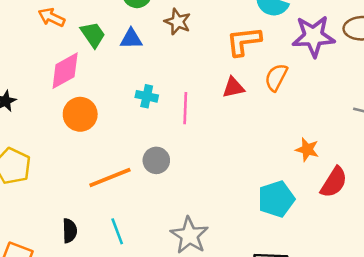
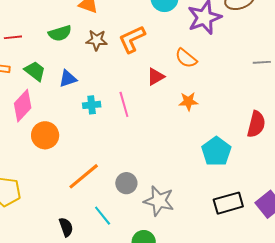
blue triangle: (131, 39) -> (68, 79), moved
orange L-shape: (244, 41) -> (132, 39), moved
orange semicircle: (276, 77) -> (186, 58), turned -60
orange star: (307, 150) -> (188, 101), moved
gray circle: (156, 160) -> (126, 183), moved

